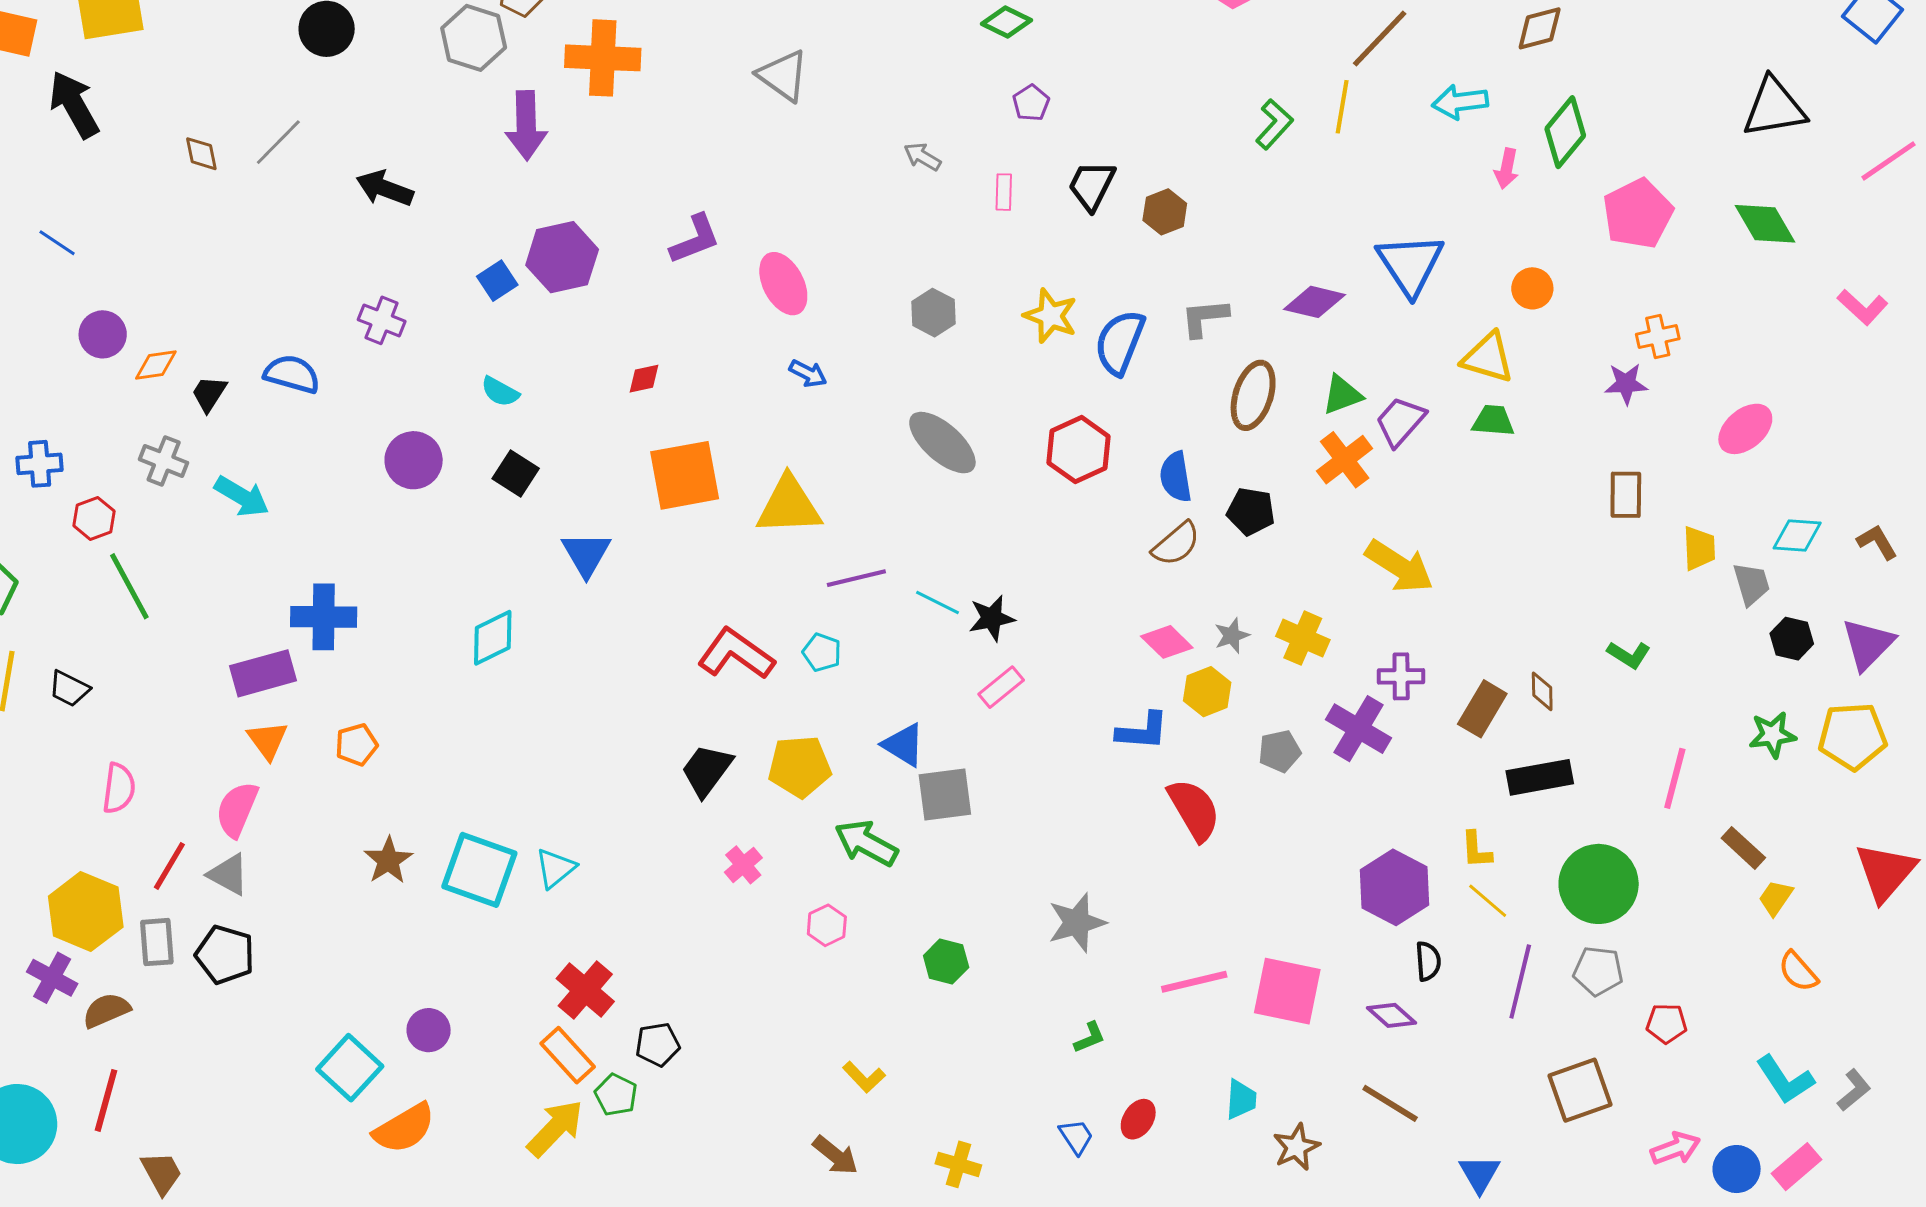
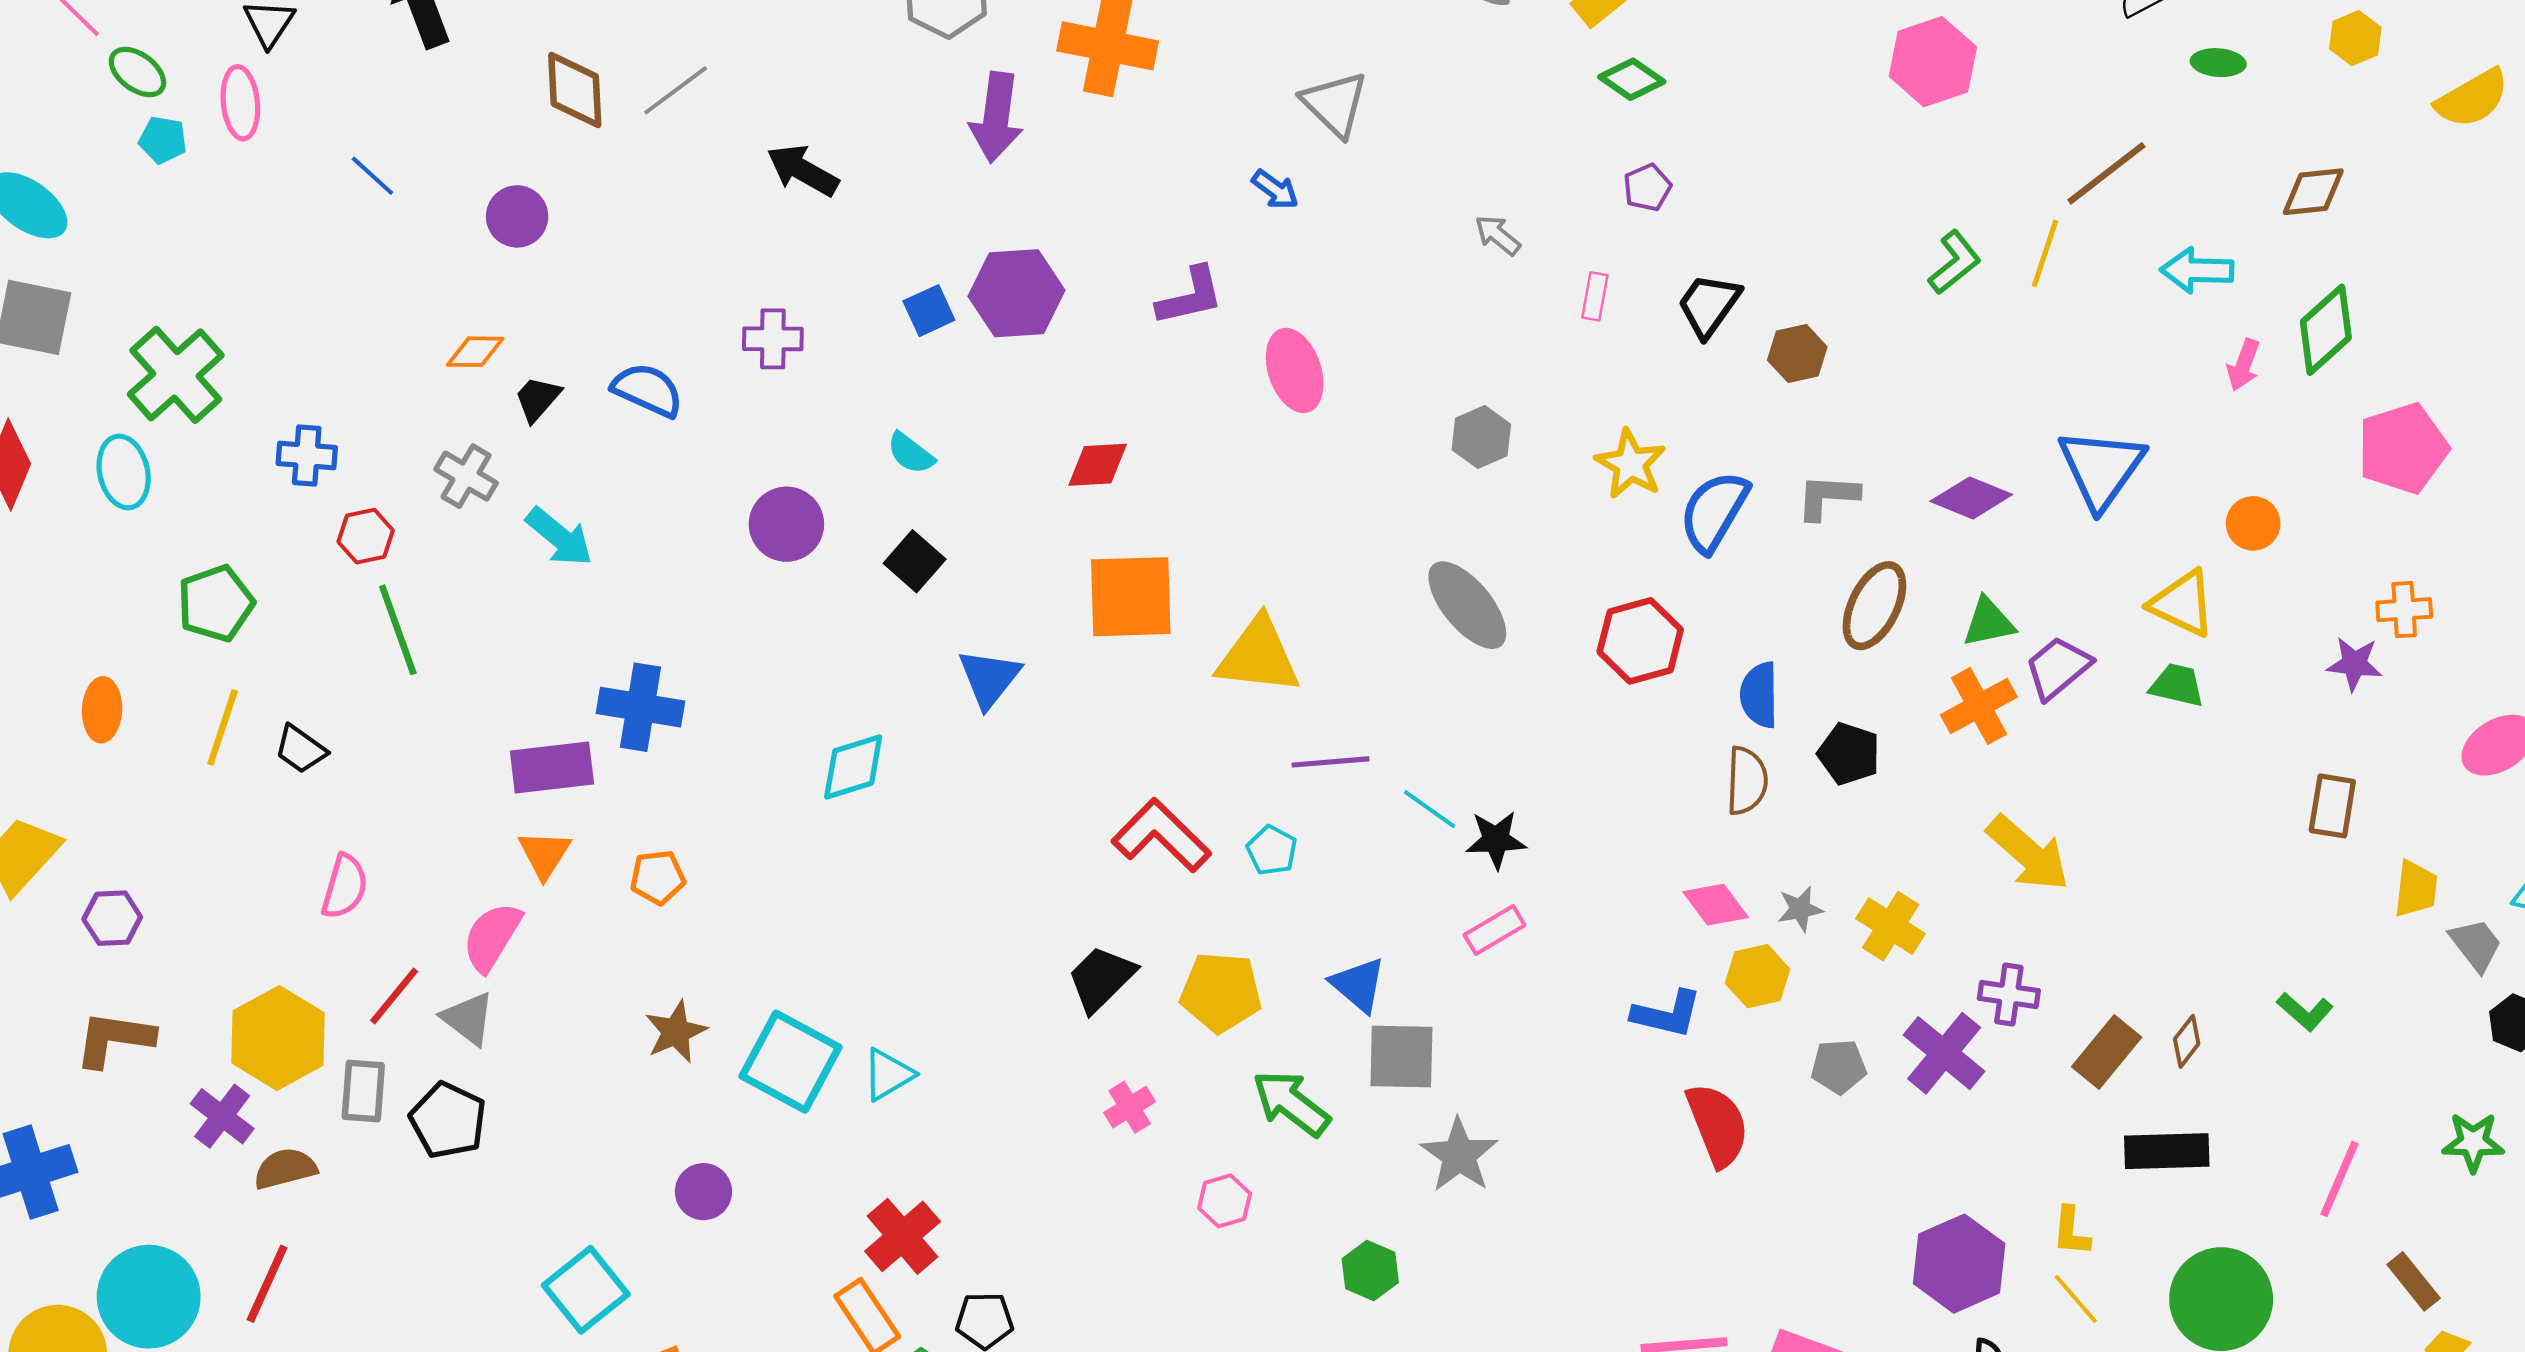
brown diamond: (201, 154) -> (575, 90), size x1.6
purple cross: (382, 320) -> (773, 339), turned -30
purple circle: (103, 334) -> (517, 216), moved
blue arrow: (808, 373) -> (1275, 190), moved
red diamond: (644, 379) -> (1098, 465), size x1.4
brown semicircle: (1176, 544) -> (1747, 781), turned -56
gray trapezoid: (1751, 584) -> (2476, 945), turned -30
brown diamond: (1542, 691) -> (2187, 1041), turned 30
gray star: (1077, 923) -> (1459, 1155), moved, turned -30
purple circle: (429, 1030) -> (703, 1192), moved

